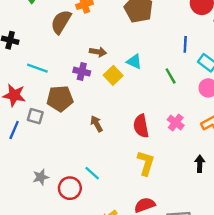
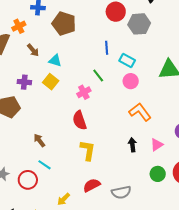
brown arrow: (98, 52) -> (33, 50), moved, turned 48
cyan triangle: (134, 61) -> (55, 61), moved
pink cross: (176, 123) -> (84, 92), moved, turned 32
brown arrow: (97, 124) -> (39, 140), moved

